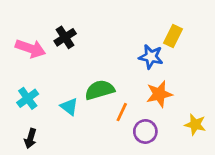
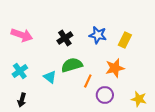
yellow rectangle: (173, 36) -> (125, 40), moved
black cross: (65, 37) -> (65, 38), moved
blue star: (151, 57) -> (98, 35), moved
yellow star: (195, 125) -> (139, 99), moved

